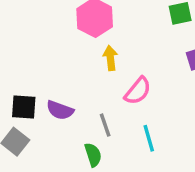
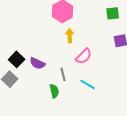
black square: (24, 107) -> (17, 59), turned 35
cyan line: (149, 138) -> (88, 84), turned -49

